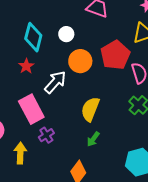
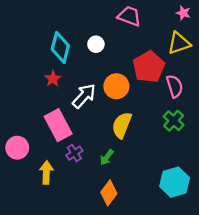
orange circle: (80, 61) -> (116, 86), moved
green arrow: (93, 139) -> (107, 157), moved

